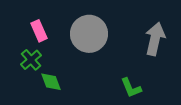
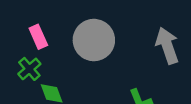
gray arrow: (155, 39) -> (167, 46), turned -32

